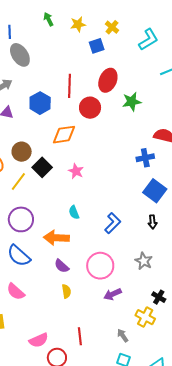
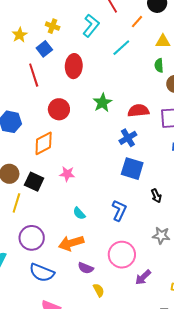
red ellipse: (108, 80) -> (74, 66), moved
red line: (69, 86) -> (34, 75), moved
green star: (132, 102) -> (102, 103), moved
blue square: (155, 191) -> (132, 169), moved

